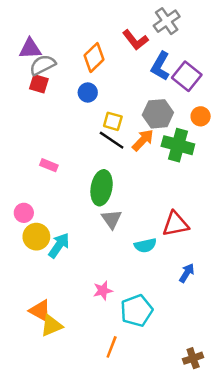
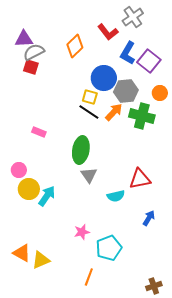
blue circle: (88, 93) -> (104, 78), moved, size x1.6
orange triangle: (40, 311) -> (22, 253), moved

